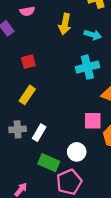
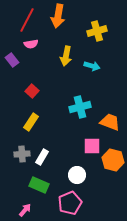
red square: (28, 62) -> (32, 91), turned -32
cyan cross: (87, 67) -> (80, 107), moved
green rectangle: (49, 163) -> (39, 185), moved

